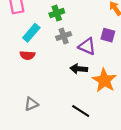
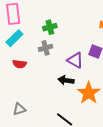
cyan rectangle: (31, 33) -> (14, 38), moved
gray cross: (64, 36) -> (46, 48), moved

